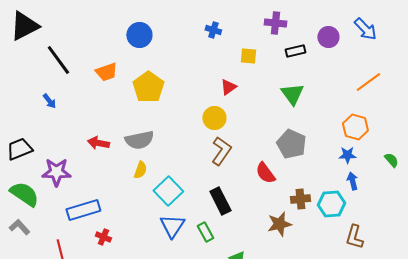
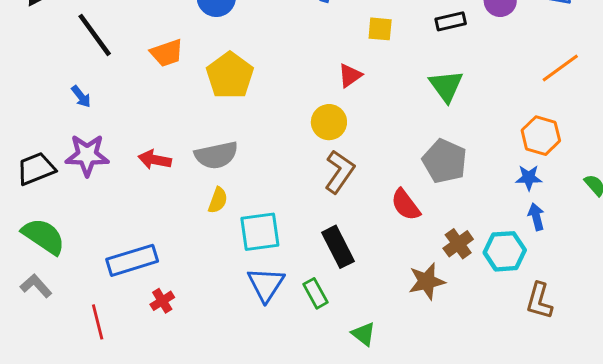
purple star: (56, 172) -> (87, 155), moved
cyan square: (168, 191) -> (260, 232), turned 36
brown cross: (300, 199) -> (458, 244), turned -30
red cross: (103, 237) -> (162, 301), turned 35

